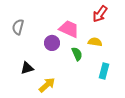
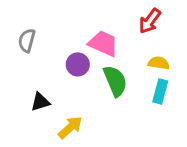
yellow semicircle: (95, 42) -> (159, 63), moved
green semicircle: (77, 54) -> (115, 81), size x1.5
cyan rectangle: (104, 71) -> (160, 91), moved

